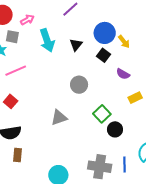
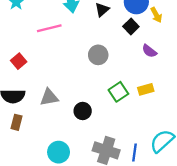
pink line: (16, 71) -> (49, 28), moved
yellow rectangle: (135, 98) -> (146, 89), moved
gray triangle: (59, 117) -> (49, 97), moved
black circle: (115, 129) -> (83, 111), moved

